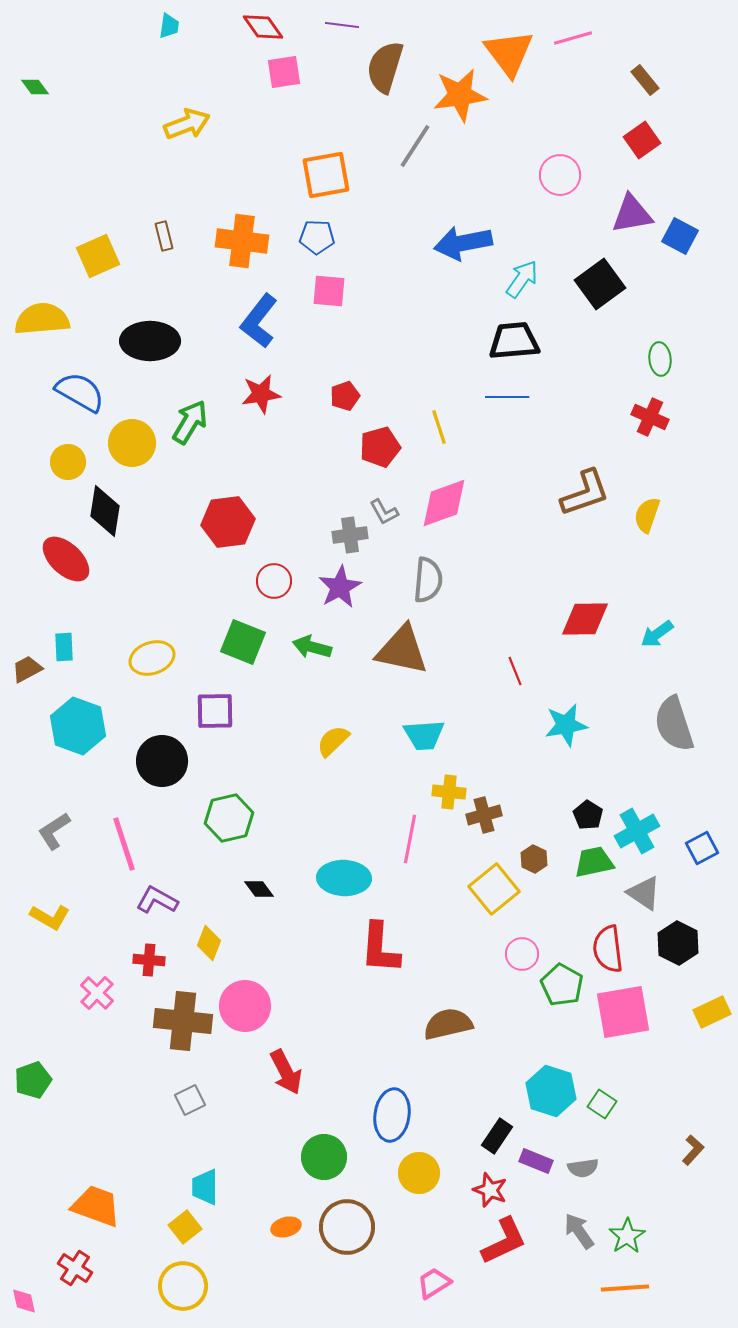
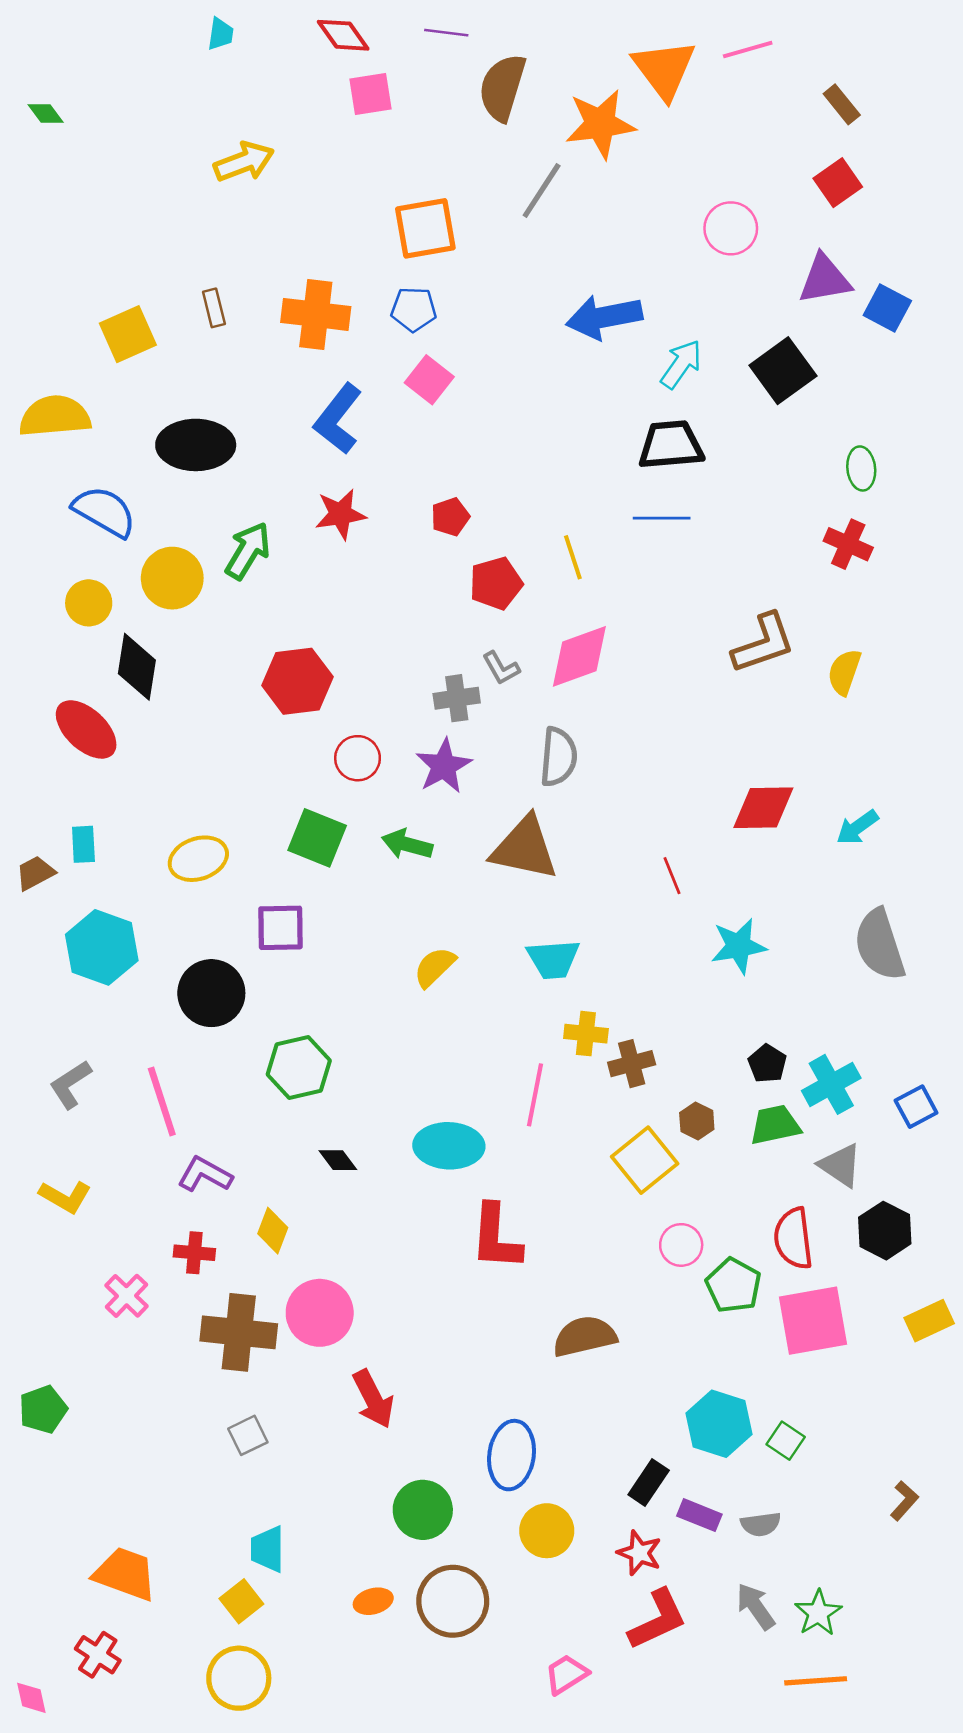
pink square: (329, 291) -> (429, 380), turned 33

